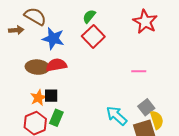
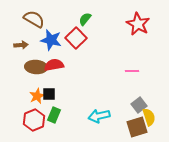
brown arrow: (16, 30) -> (21, 45), moved
red square: (93, 36) -> (76, 38), moved
cyan arrow: (117, 116) -> (99, 116), moved, turned -55

